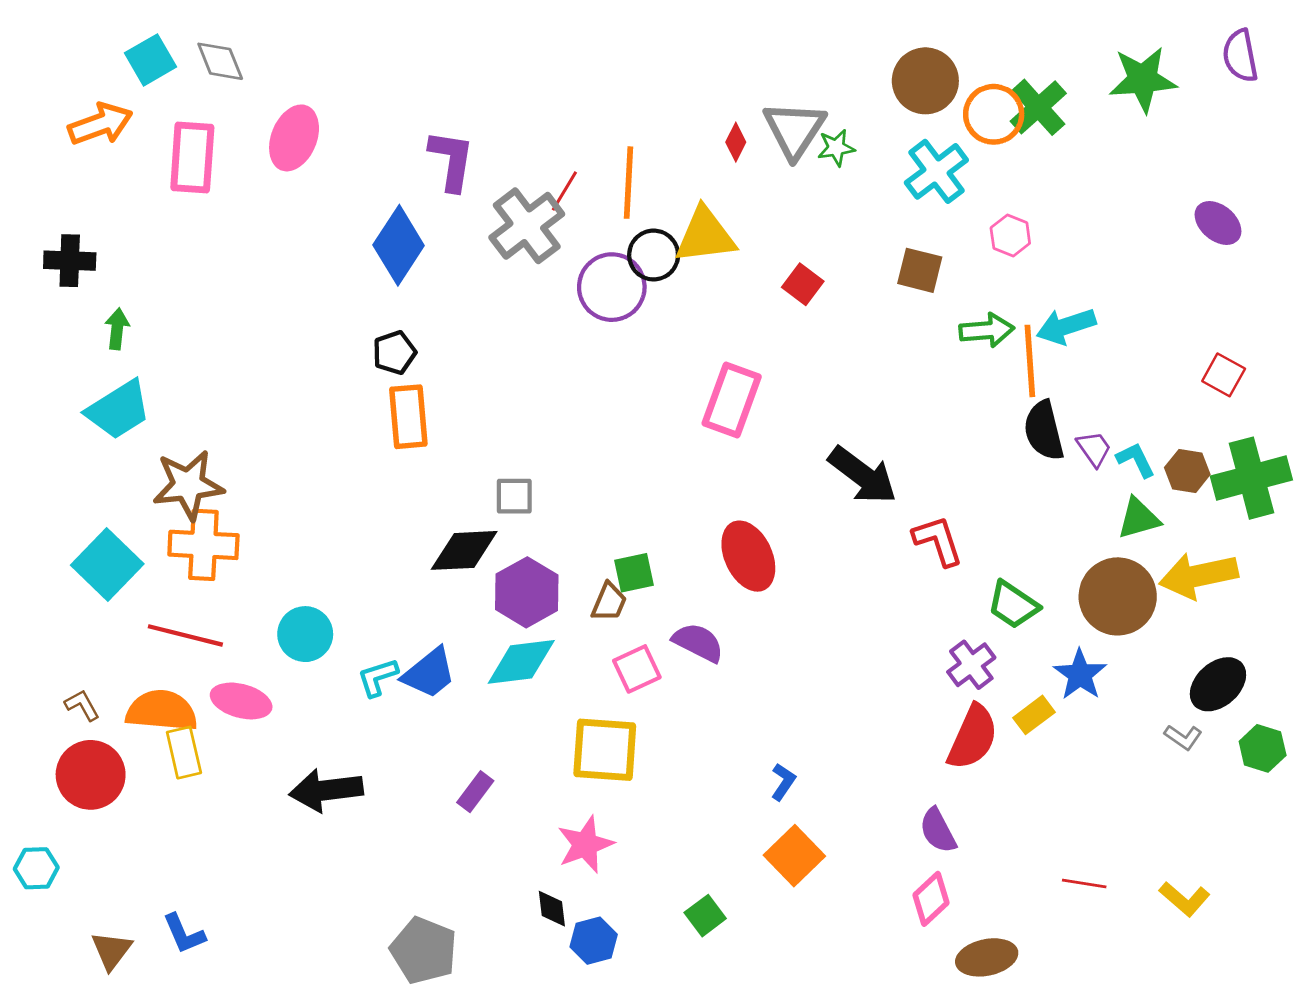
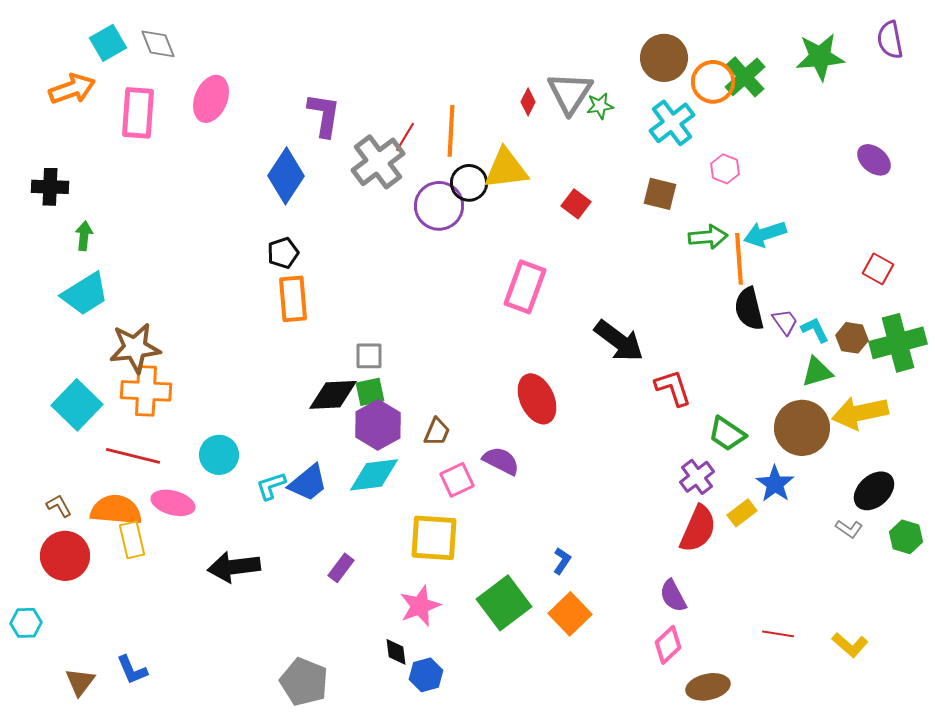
green square: (634, 573) -> (370, 392), moved
green square: (705, 916) -> (504, 603), moved, size x1.8

